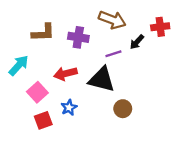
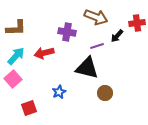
brown L-shape: (43, 33) -> (16, 28), moved
red arrow: (65, 74) -> (44, 53), moved
pink square: (37, 92) -> (13, 79), moved
red square: (43, 120) -> (29, 108), moved

